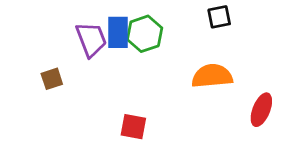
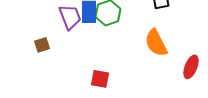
orange semicircle: (212, 76) -> (156, 43), turned -112

